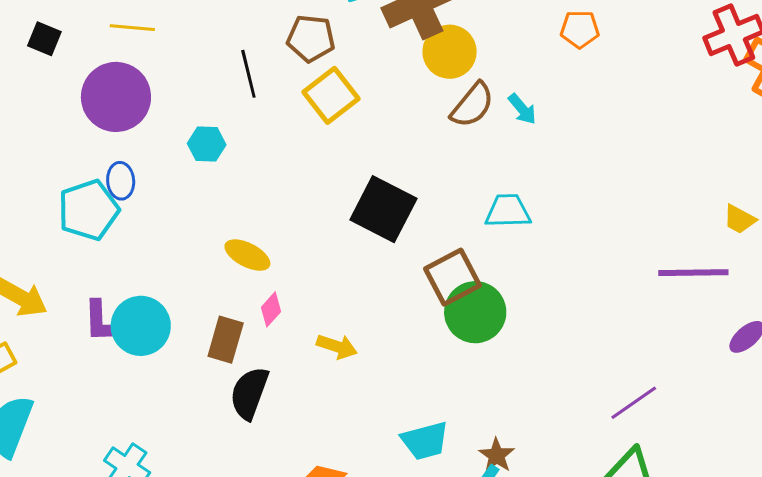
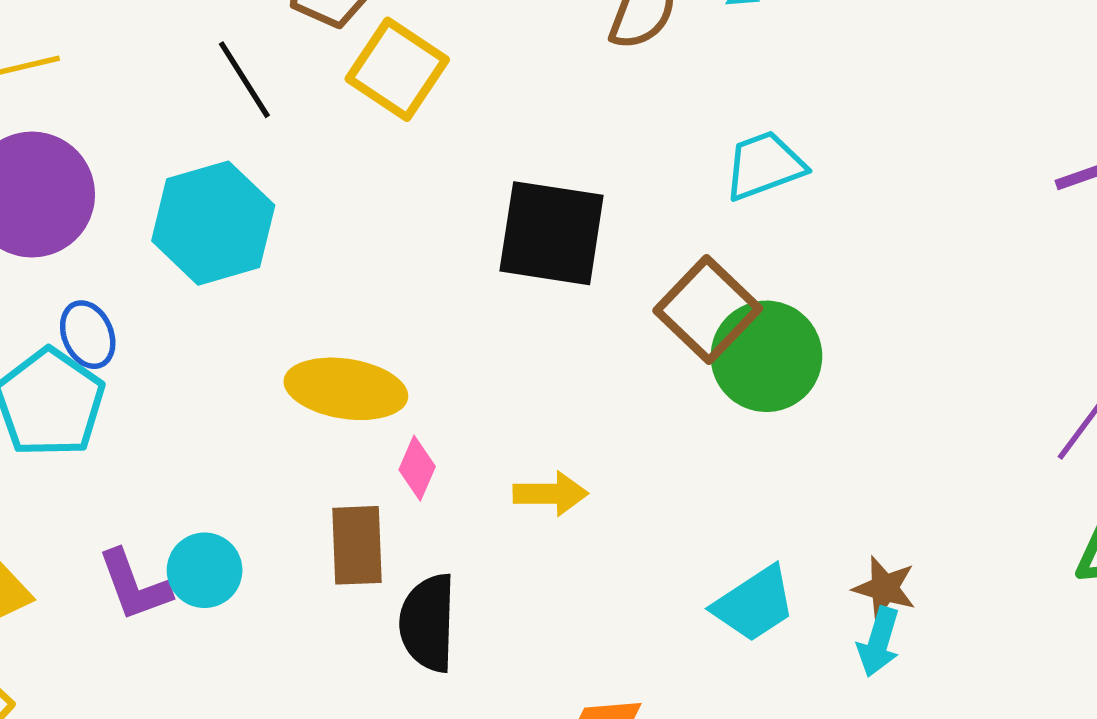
cyan hexagon: (207, 144) -> (213, 223), size x1.8
yellow ellipse: (247, 255) -> (346, 389), size x1.4
cyan circle: (141, 326) -> (205, 570), size x0.7

